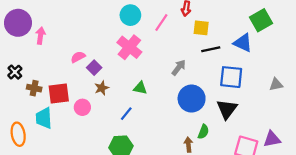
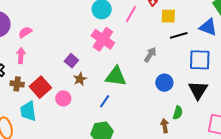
pink arrow: (40, 36) -> (21, 56), moved
pink semicircle: (78, 57) -> (25, 32), moved
green triangle: (140, 88) -> (116, 76), size x1.6
red square: (59, 93) -> (40, 87), turned -30
blue circle: (192, 99) -> (164, 83), size x0.7

